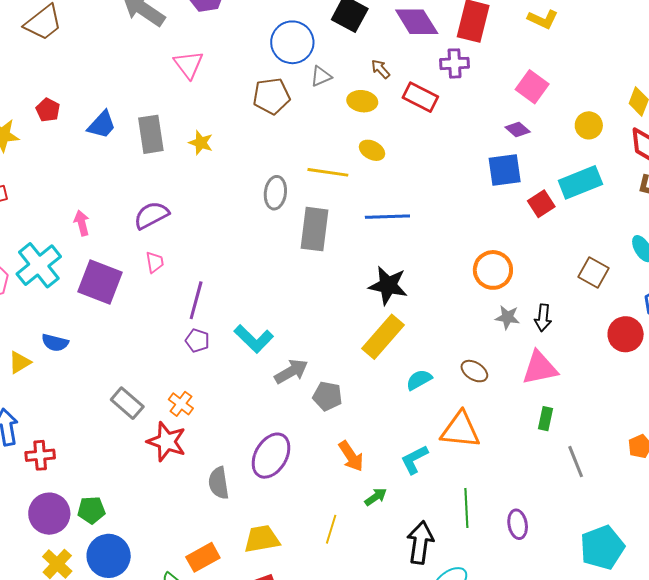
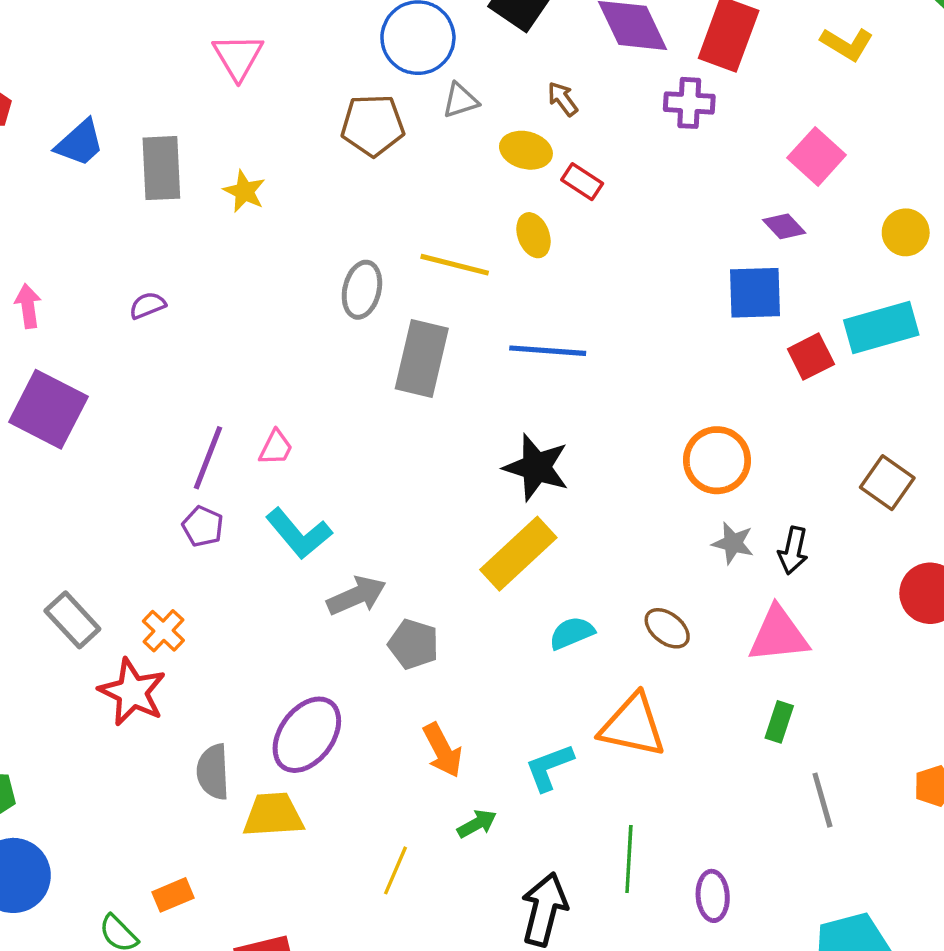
red rectangle: (420, 97) -> (582, 182), moved, size x0.7
yellow ellipse: (372, 150) -> (533, 235), turned 35
purple semicircle: (151, 215) -> (148, 305), size x0.6
pink trapezoid: (155, 262) -> (276, 448), moved, turned 30
yellow trapezoid: (262, 539) -> (273, 815), moved
orange rectangle: (203, 557) -> (173, 895), size x0.7

